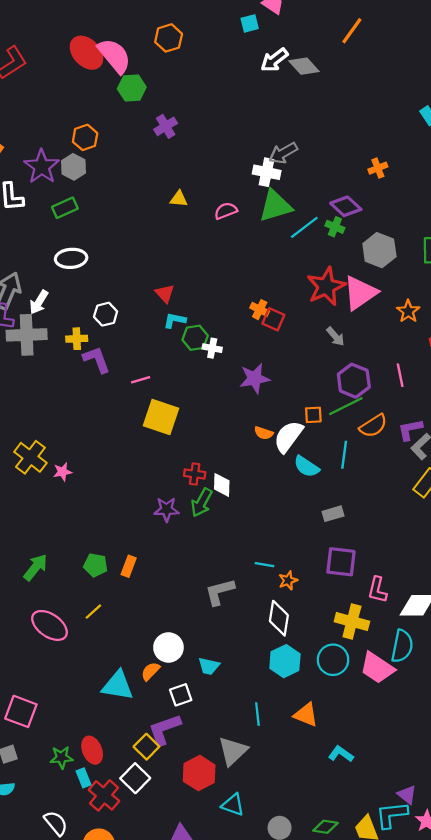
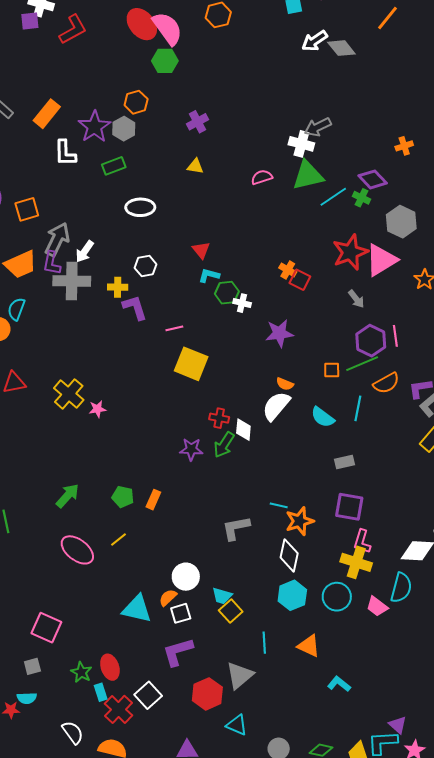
green hexagon: (132, 88) -> (165, 61), moved
purple cross: (166, 126) -> (198, 122), moved
yellow triangle: (179, 199) -> (195, 166), moved
white ellipse: (71, 258) -> (140, 207), moved
pink line: (400, 375) -> (395, 336), moved
white semicircle: (288, 437) -> (276, 406), moved
orange star: (288, 580) -> (300, 521), size x1.6
pink L-shape: (377, 590) -> (362, 542), moved
pink trapezoid: (377, 668) -> (377, 606), size x0.7
white square: (181, 695) -> (181, 613), moved
yellow square: (146, 747) -> (231, 611), moved
green star: (61, 757) -> (81, 672), turned 30

